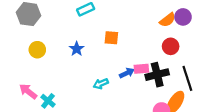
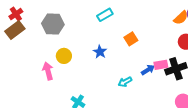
orange square: (111, 38) -> (131, 39), turned -32
pink arrow: (28, 91) -> (48, 71), moved, turned 42

